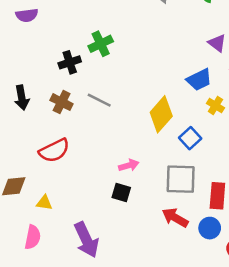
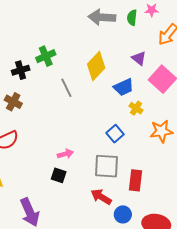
gray line: (99, 100) -> (66, 88), moved, turned 36
yellow diamond: (161, 114) -> (96, 66), moved
blue circle: (210, 228) -> (123, 214), moved

